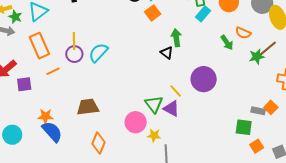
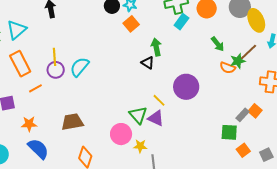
orange semicircle: (243, 33) -> (228, 68), moved
green arrow: (227, 43) -> (218, 44), moved
gray rectangle: (258, 111) -> (243, 115), turned -56
orange star: (46, 116) -> (29, 124), moved

